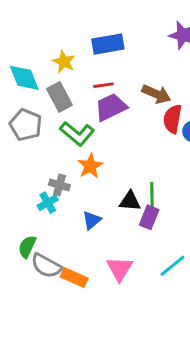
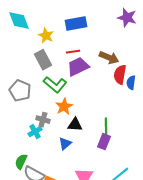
cyan diamond: (24, 78) -> (19, 21), moved
gray pentagon: (26, 125) -> (20, 91), moved
black triangle: (130, 201) -> (75, 125), moved

